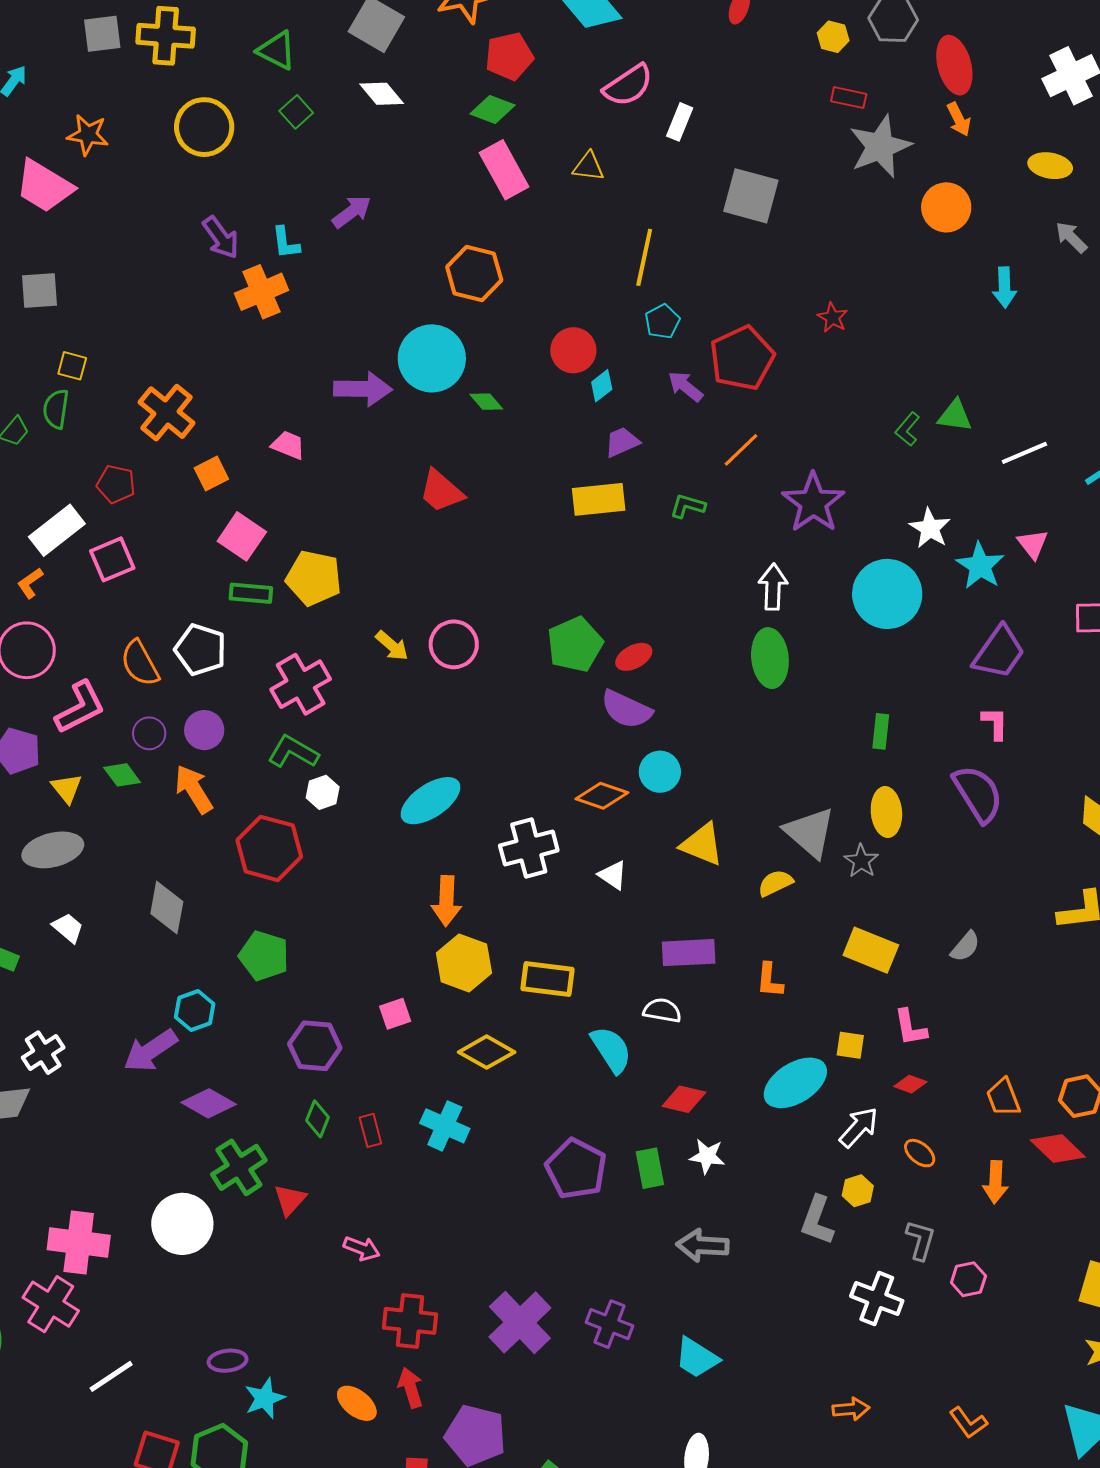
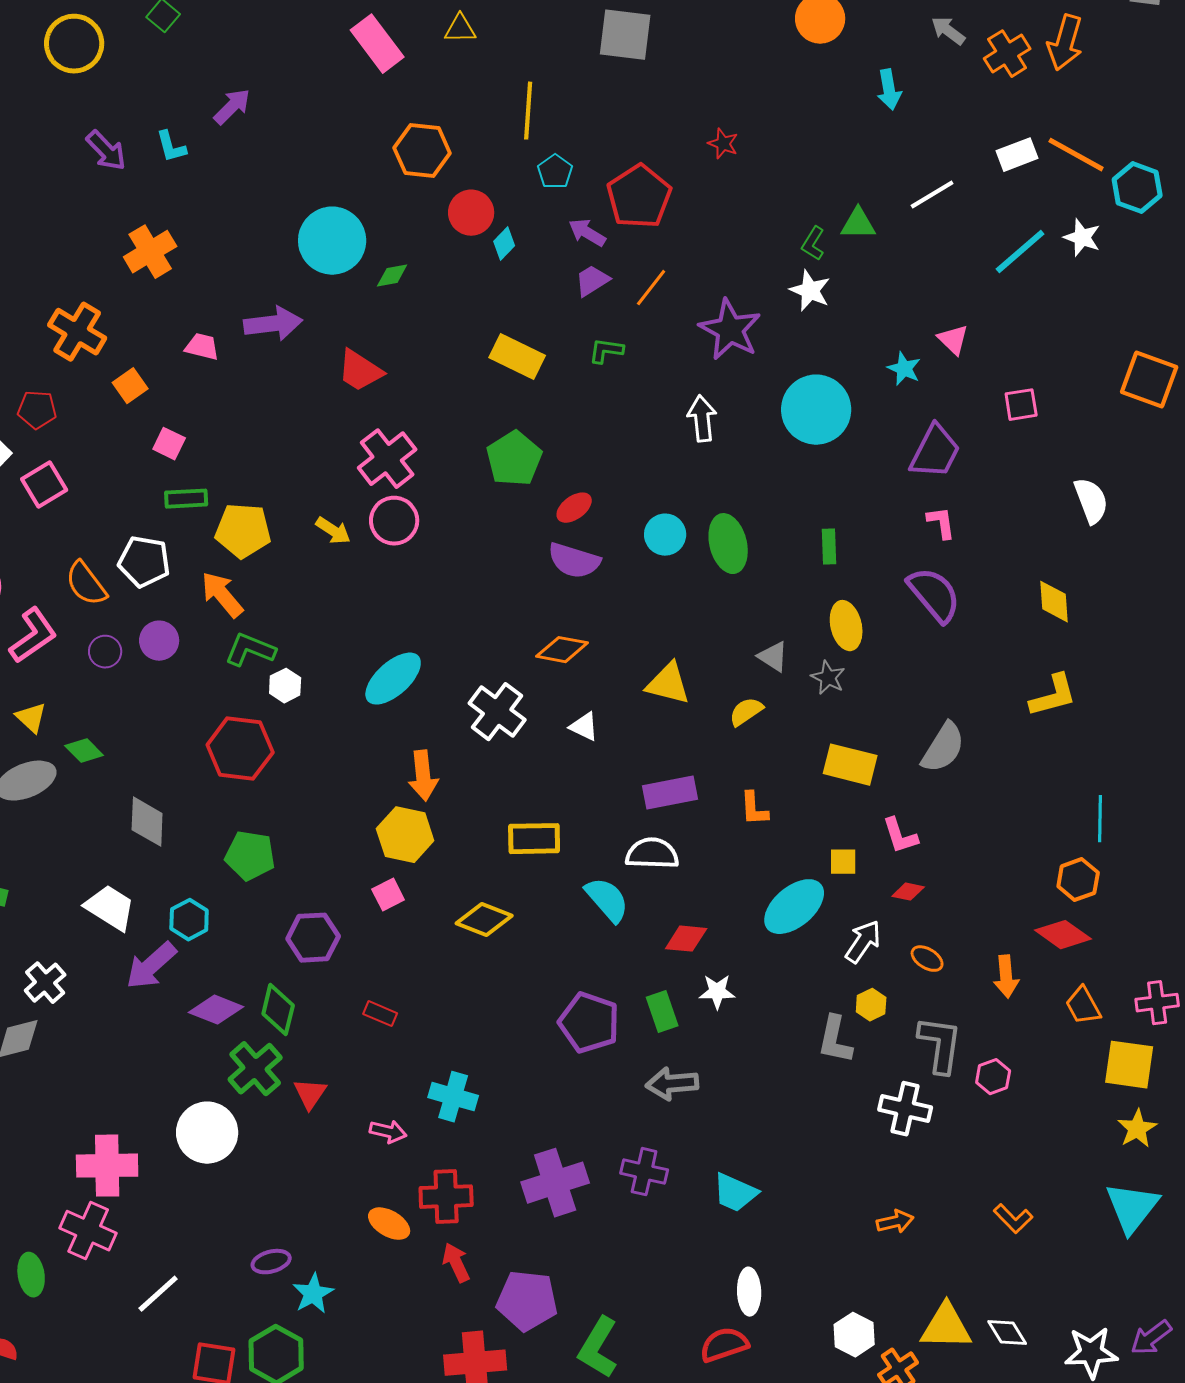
orange hexagon: (474, 274) -> (422, 151), moved
orange cross: (262, 292) -> (150, 252), moved
purple arrow: (363, 389) -> (273, 324), moved
green diamond: (486, 402) -> (392, 276), turned -52
purple trapezoid: (622, 442) -> (592, 281), moved
white line: (1024, 453) -> (932, 195), moved
yellow rectangle: (599, 499) -> (517, 357), turned 40
white star: (930, 528) -> (810, 291), moved
pink square: (242, 536) -> (169, 444), size x0.7
cyan star: (980, 566) -> (904, 369), size x0.7
yellow pentagon: (314, 578) -> (243, 531), moved
green pentagon: (575, 644) -> (514, 459), moved
green ellipse: (770, 658) -> (728, 544), moved
pink cross: (301, 684) -> (387, 459), moved
cyan circle: (660, 772) -> (665, 535), moved
green diamond: (122, 775) -> (84, 751), moved
orange arrow: (194, 789) -> (222, 595), moved
gray triangle: (810, 832) -> (773, 657), size x0.6
white cross: (529, 848) -> (497, 712), turned -30
white trapezoid: (68, 928) -> (110, 908), moved, size x1.6
gray semicircle: (965, 946) -> (943, 748), size x1.6
yellow hexagon: (464, 963) -> (405, 835), moved
white semicircle: (662, 1010) -> (652, 854), size x1.4
orange trapezoid: (1003, 1097) -> (1083, 1006), moved
green diamond: (318, 1119) -> (278, 1010), moved, size x1.4
cyan cross: (445, 1126) -> (453, 1097), moved
red rectangle: (370, 1130) -> (380, 1014), turned -44
gray L-shape: (920, 1240) -> (940, 1045), size x1.5
gray arrow: (703, 1245) -> (672, 1084), moved
purple cross: (520, 1322) -> (555, 1183), turned 34
orange ellipse: (357, 1403) -> (389, 1224), moved

